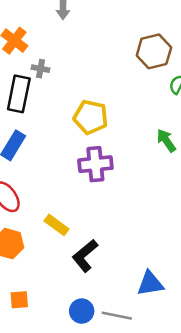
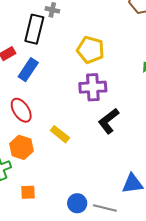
black L-shape: (85, 256) -> (109, 121), moved

